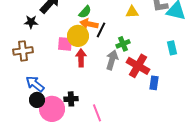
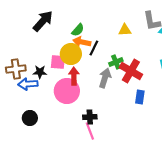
black star: (31, 22) -> (40, 72), moved
red cross: (138, 66) -> (131, 71), moved
blue rectangle: (154, 83) -> (140, 97), moved
blue arrow: (35, 84) -> (28, 84), moved, turned -42
black cross: (71, 99) -> (90, 117), moved
pink circle: (52, 109) -> (67, 91), moved

